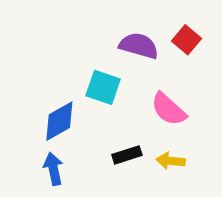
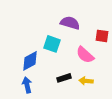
red square: (186, 40) -> (102, 36), moved, turned -32

